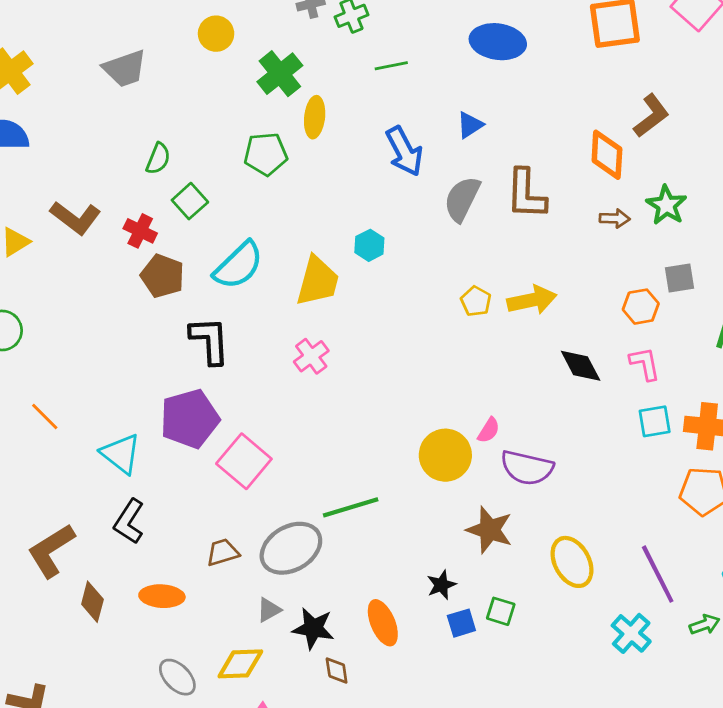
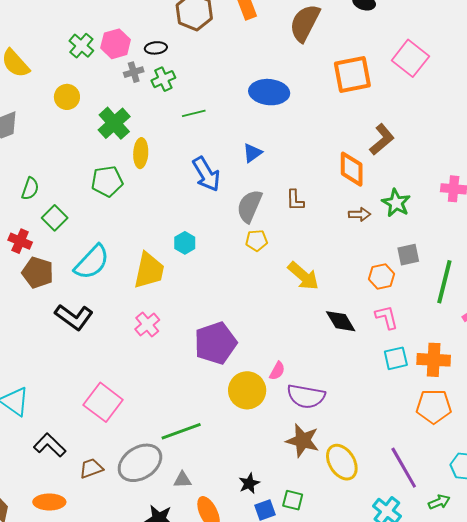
brown L-shape: (526, 194) -> (295, 200), size x0.6
yellow arrow: (532, 300) -> (303, 276), turned 56
yellow pentagon: (476, 301) -> (256, 240), moved, turned -30
black L-shape: (210, 340) -> (74, 317), turned 132
purple pentagon: (190, 419) -> (215, 343), moved
black L-shape: (129, 522) -> (50, 445), moved, turned 104
brown star: (489, 530) -> (303, 441), moved
gray triangle: (269, 610) -> (183, 480), moved, turned 30

